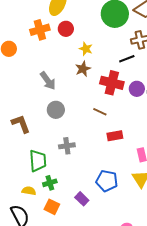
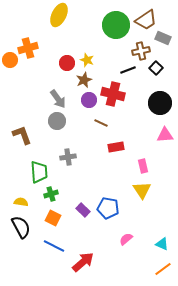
red circle: (66, 29) -> (67, 63), moved
orange cross: (40, 30) -> (28, 48), moved
gray arrow: (48, 81) -> (58, 99), moved
purple circle: (137, 89) -> (89, 100), moved
blue pentagon: (107, 181) -> (108, 208), moved
yellow semicircle: (29, 191) -> (21, 202), moved

